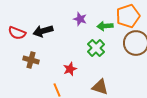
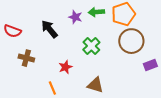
green arrow: (105, 26) -> (96, 12), moved
black arrow: (43, 31) -> (49, 29), moved, turned 66

